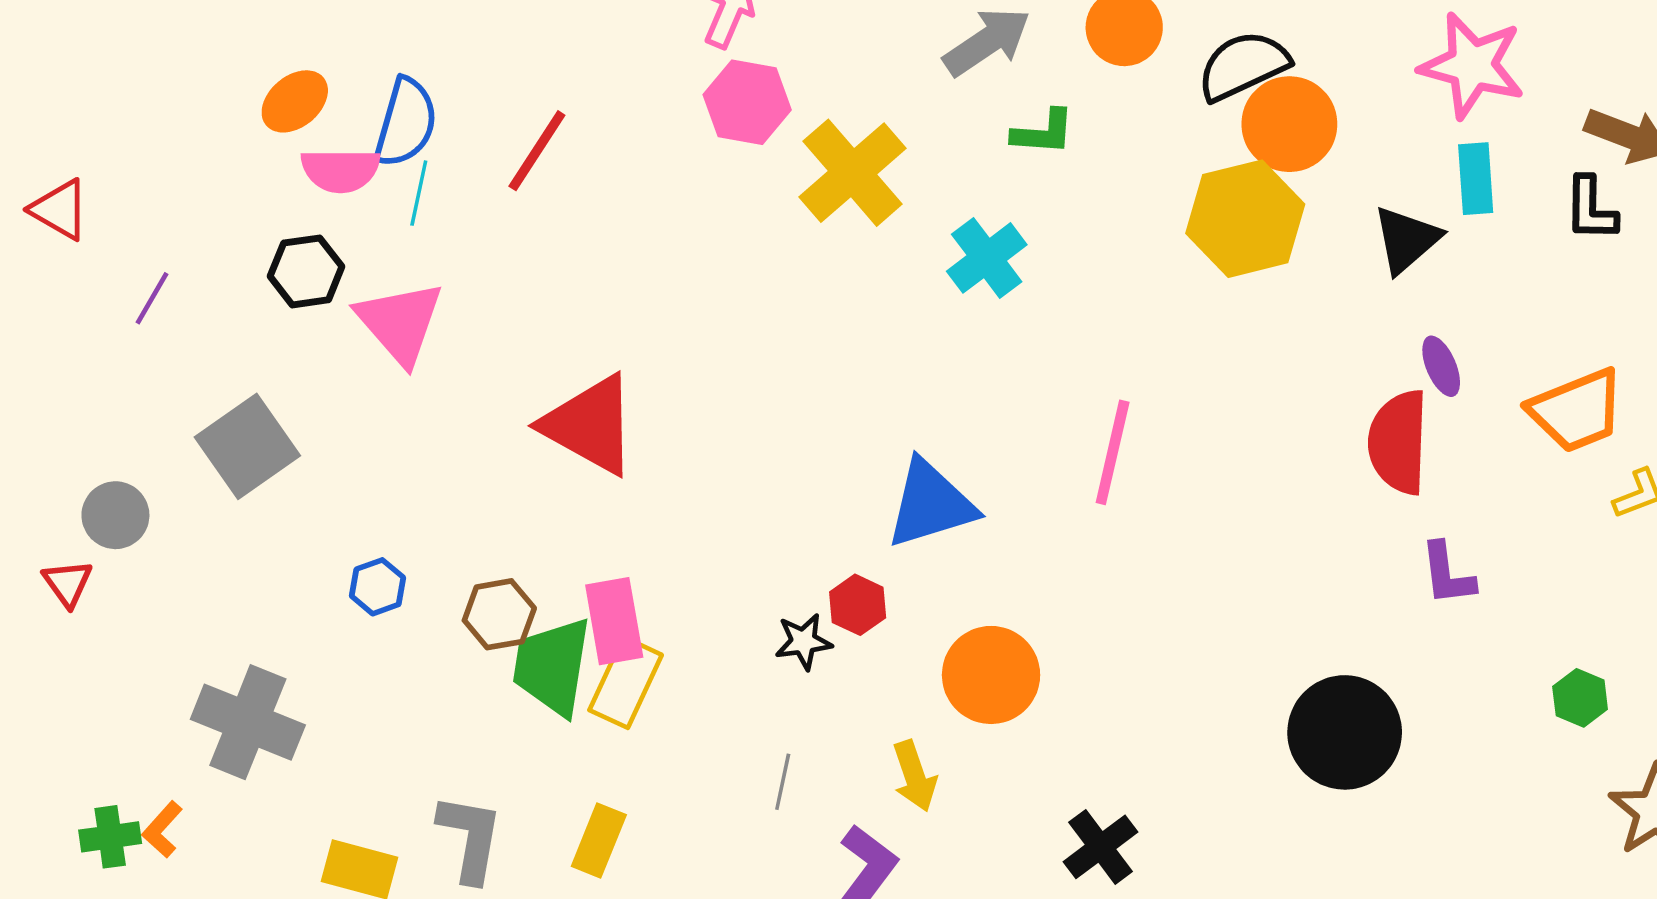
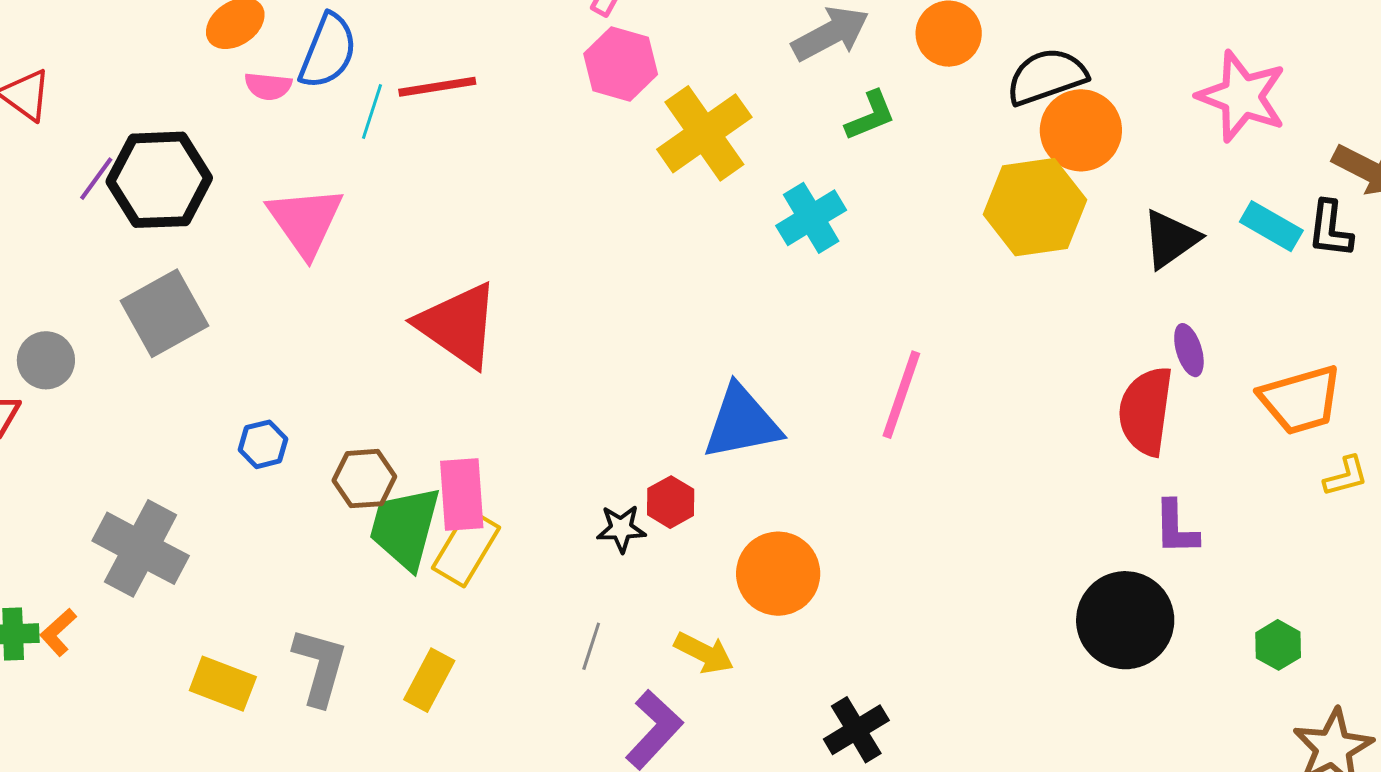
green L-shape: (1043, 132) -> (870, 116), turned -32
red line: (537, 151) -> (437, 87), turned 42
pink semicircle: (340, 170) -> (268, 86), size x0.7
cyan rectangle: (1476, 179) -> (1271, 226), moved, turned -62
cyan line: (419, 193) -> (372, 111), moved
black hexagon: (306, 271) -> (159, 180), moved, size x1.6
black circle: (1345, 732) -> (1125, 620), moved
yellow arrow: (914, 776) -> (704, 653), turned -50

